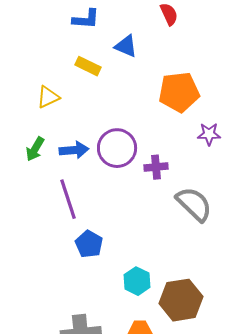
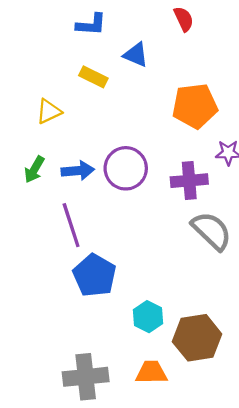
purple cross: (156, 167) -> (189, 181), moved, size x1.4
blue pentagon: (89, 244) -> (95, 275), size x1.4

